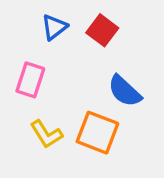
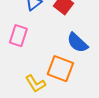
yellow L-shape: (46, 134) -> (35, 84), moved

